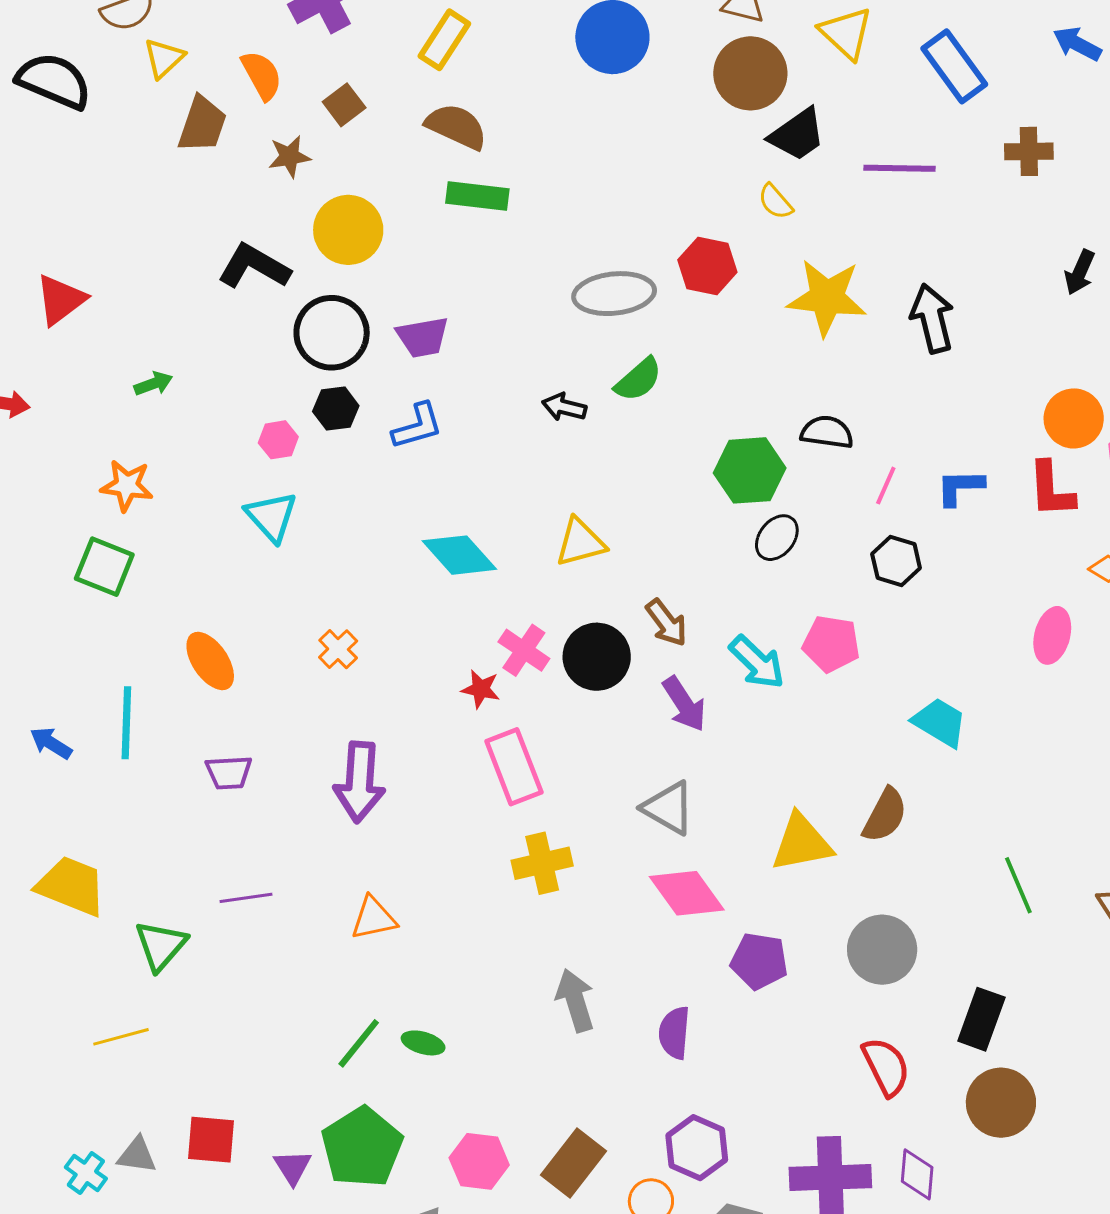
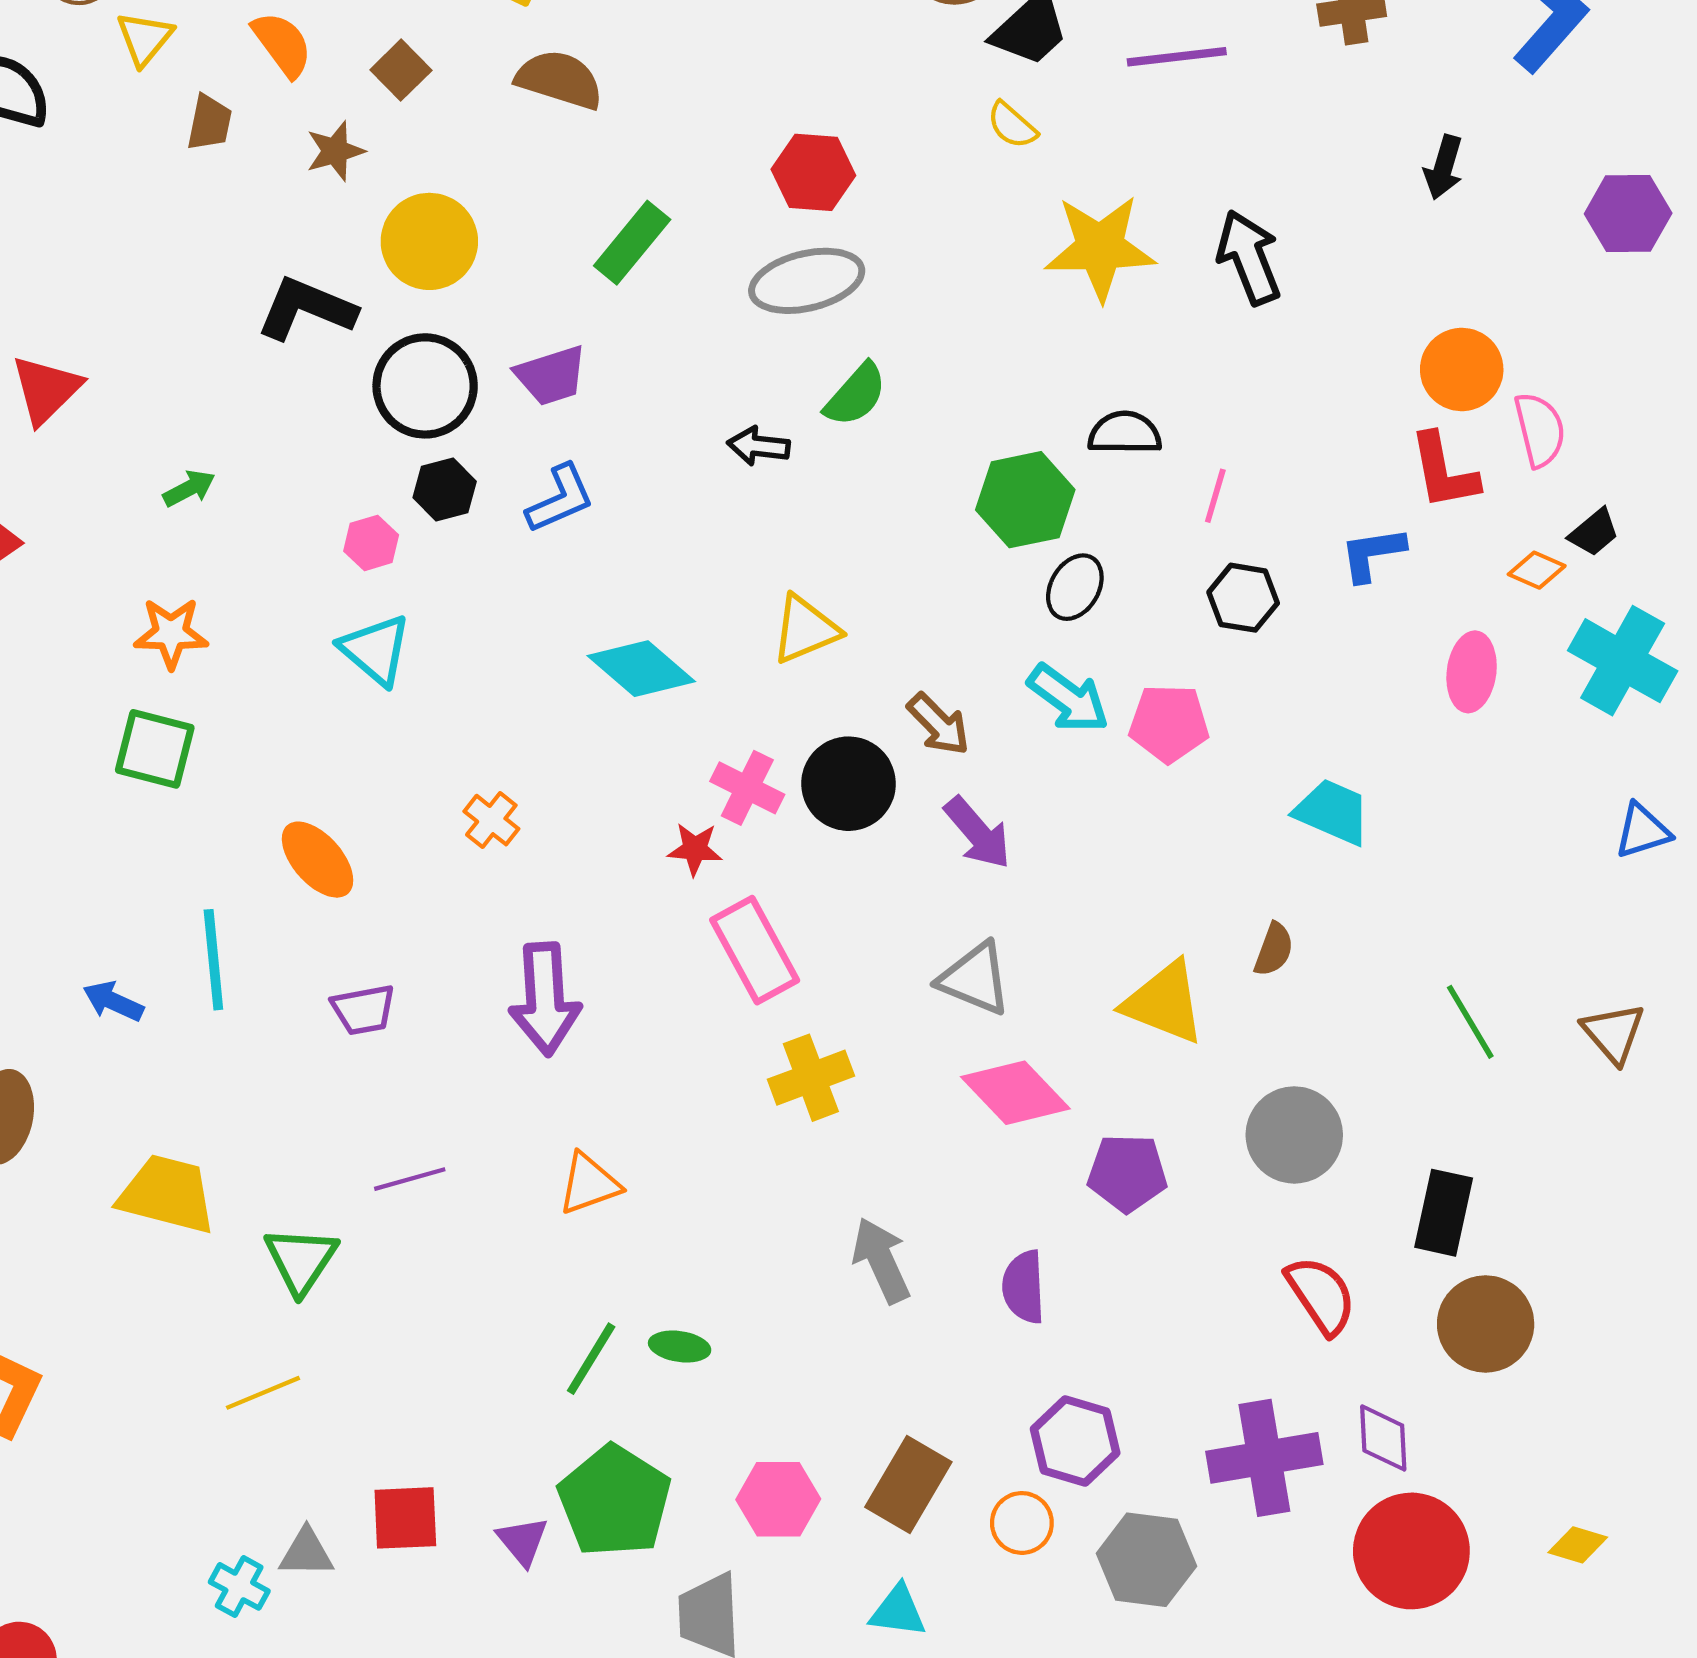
brown trapezoid: (202, 124) -> (209, 123), size x0.7
green rectangle: (477, 196) -> (632, 243), moved, turned -50
red hexagon: (707, 266) -> (813, 172), moved
blue L-shape: (960, 487) -> (1372, 554), moved
cyan arrow: (757, 662) -> (1068, 698), moved
brown semicircle: (885, 815) -> (1274, 949), size x0.7
yellow triangle: (802, 843) -> (1164, 1003), turned 40

